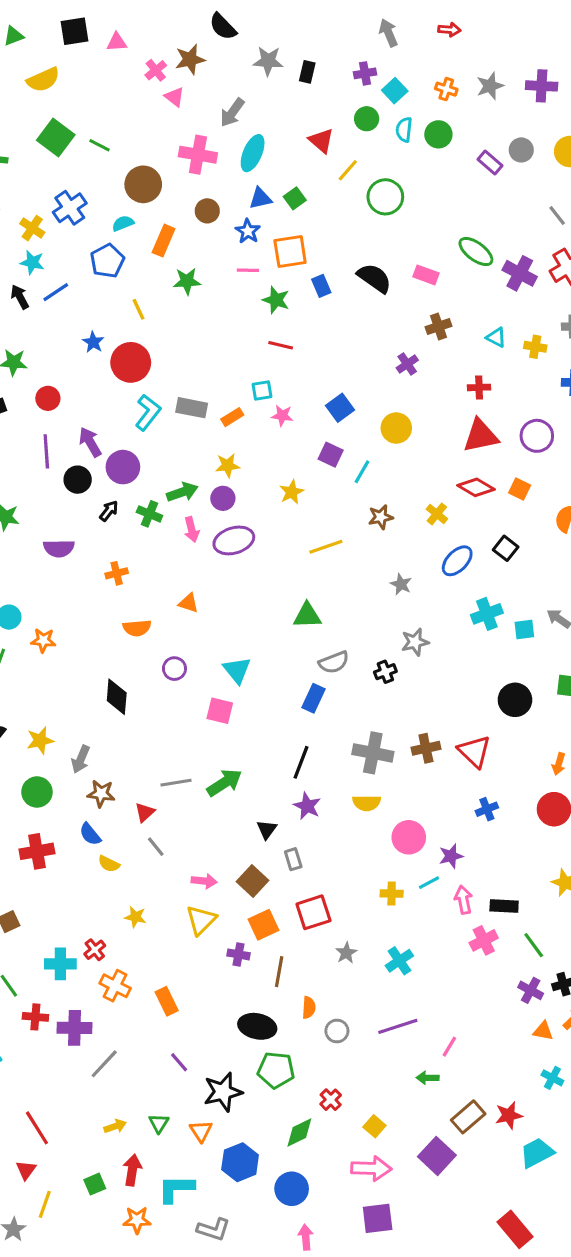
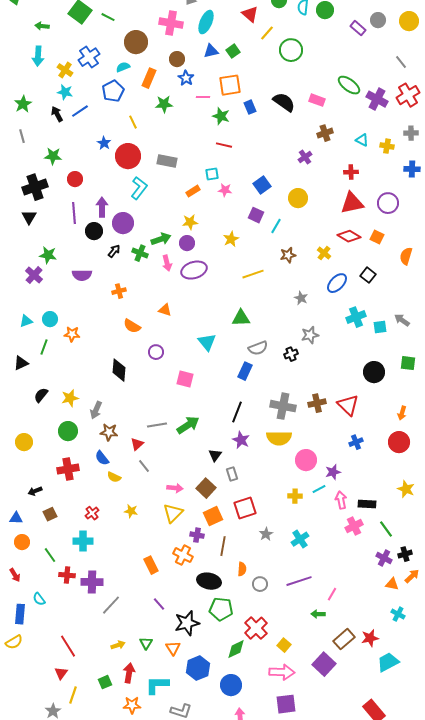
blue star: (248, 231) -> (186, 78), moved
gray rectangle: (192, 408) -> (167, 161), moved
purple arrow: (90, 442) -> (102, 207), turned 30
orange semicircle: (137, 628) -> (132, 326), turned 36
cyan triangle: (237, 670) -> (207, 342), moved
yellow semicircle: (367, 803) -> (279, 438), size x1.4
red cross: (95, 950) -> (92, 513), moved
orange cross: (115, 986) -> (183, 555), moved
red cross: (331, 1100) -> (256, 628), size x1.6

